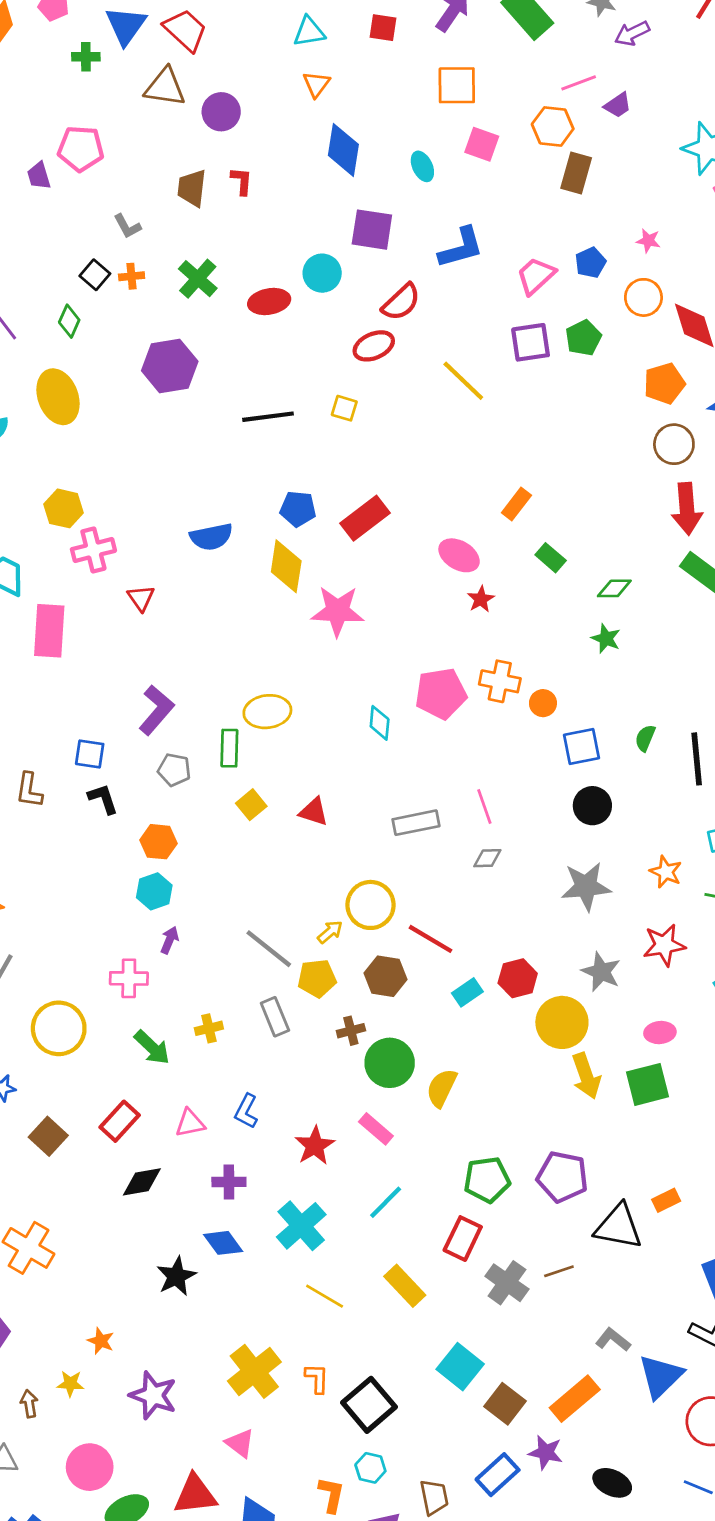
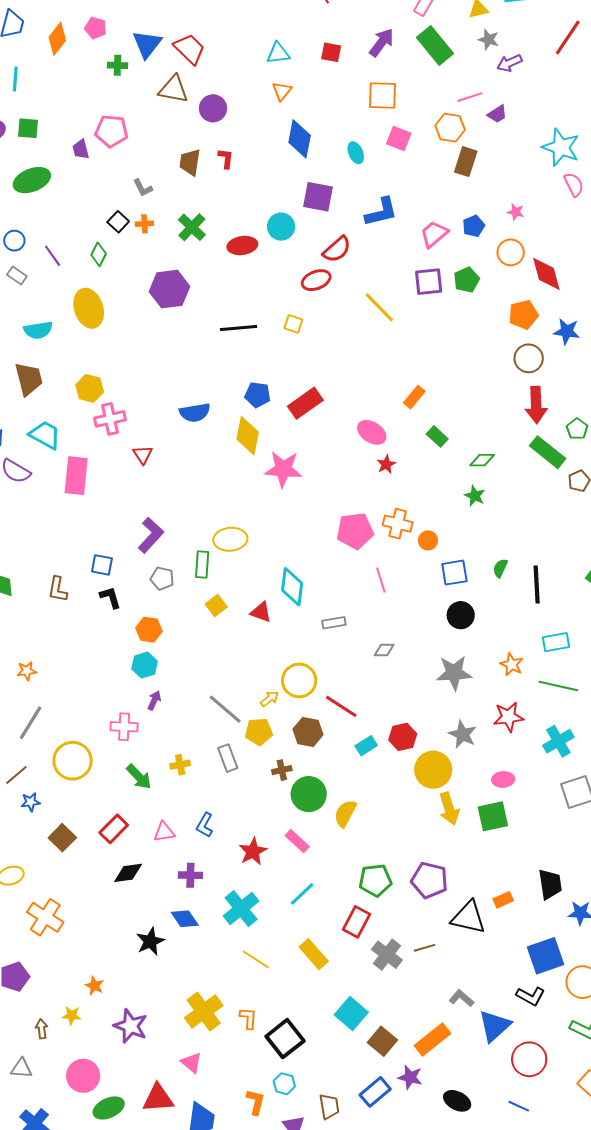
cyan diamond: (380, 723) -> (292, 587), moved, size x1.5
pink line: (484, 807) -> (381, 580), moved
gray rectangle: (416, 823) -> (334, 623), size x0.7

